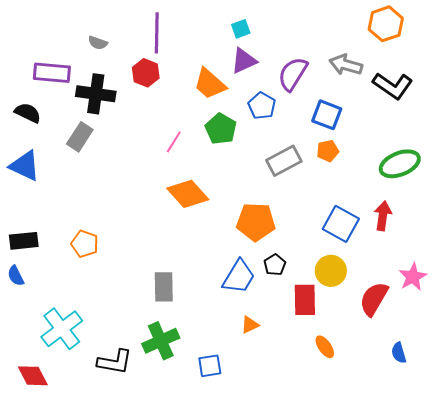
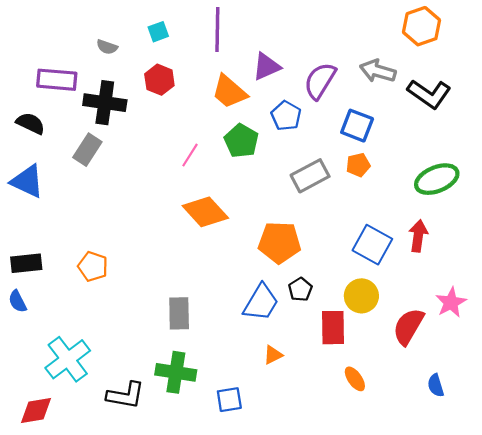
cyan square: (241, 29) -> (158, 32), moved
purple line: (157, 33) -> (217, 29), moved
green cross: (161, 341) -> (176, 372), turned 33
red diamond: (33, 376) -> (36, 411), turned -72

